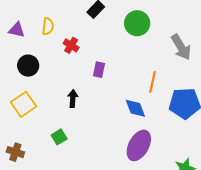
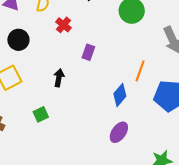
blue diamond: (135, 108) -> (120, 95), turned 55
purple ellipse: (139, 145) -> (119, 132), size x0.7

